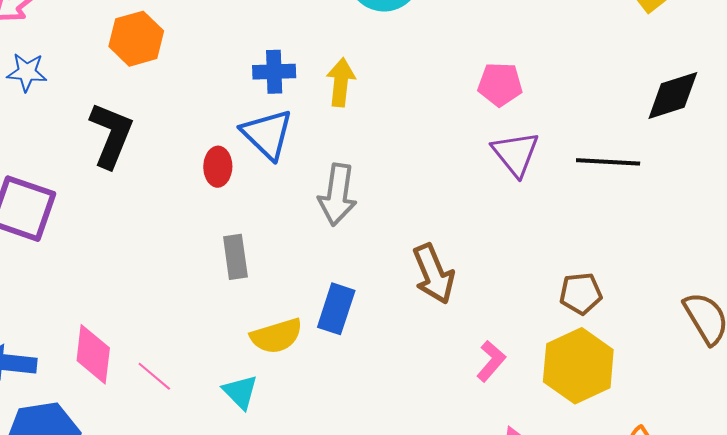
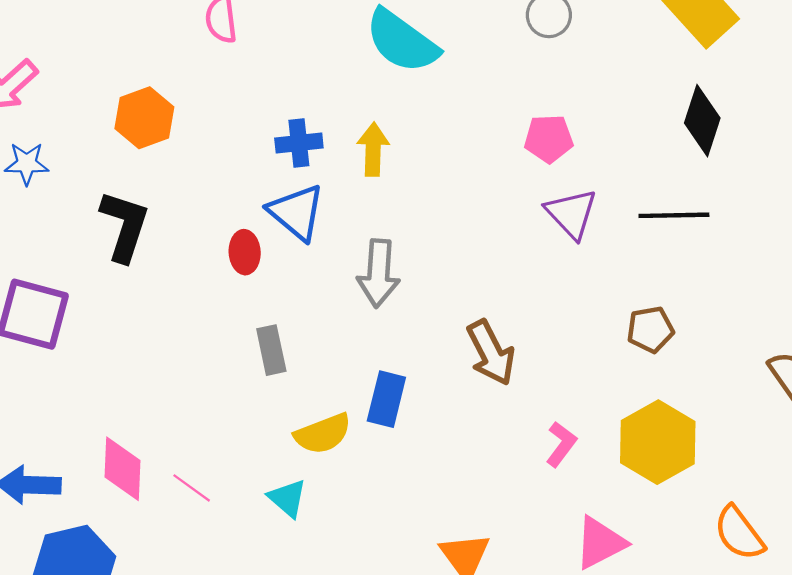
black diamond: (673, 96) -> (702, 121), moved, turned -50
brown pentagon: (581, 293) -> (650, 330), moved

